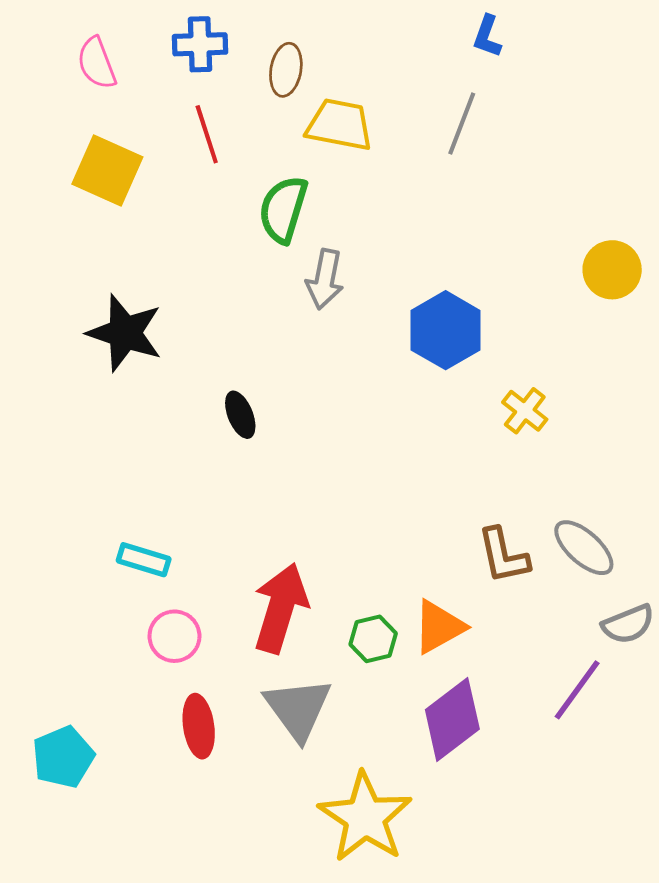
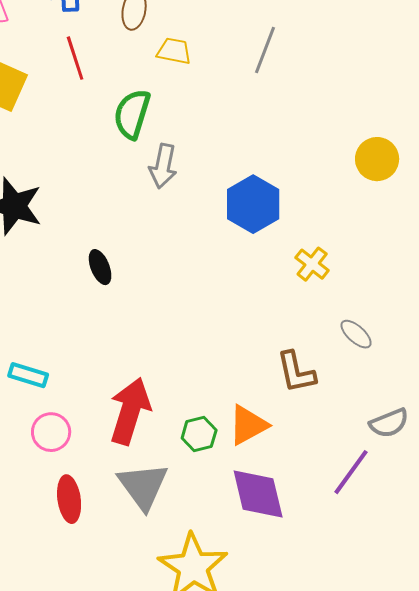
yellow trapezoid: (340, 125) -> (174, 51), size x0.7
gray ellipse: (584, 548) -> (356, 334), moved, size x0.7
purple diamond: (452, 719) -> (258, 494), turned -66

